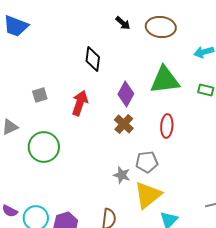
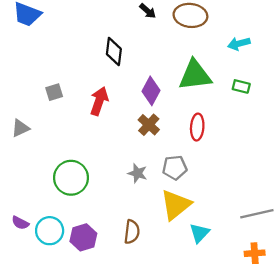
green circle: (44, 147) -> (71, 178), moved
gray star: (122, 175) -> (137, 173), moved

